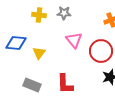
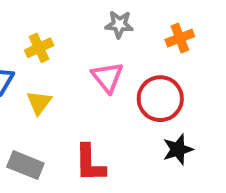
gray star: (64, 13) -> (119, 24), moved
yellow cross: (39, 15) -> (39, 48), moved, turned -32

